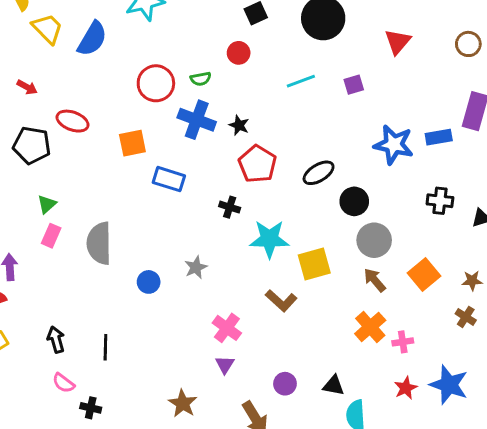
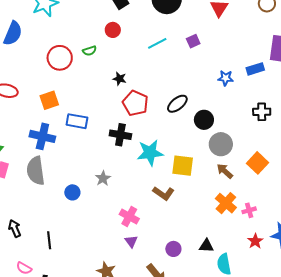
blue cross: (197, 120) -> (42, 136), moved
blue star: (394, 145) -> (226, 78), size x0.6
black cross: (230, 207) -> (120, 135), size x1.5
yellow square: (314, 264) -> (183, 166), turned 30
black arrow: (56, 340) -> (15, 228), moved

